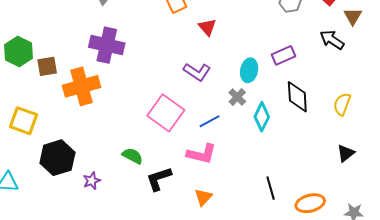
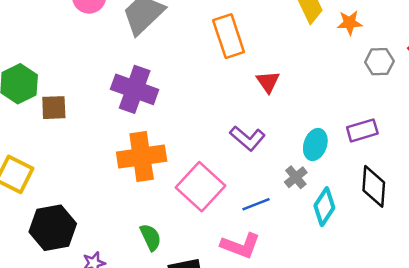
orange cross: (82, 86) -> (142, 157), moved
green semicircle: (132, 156) -> (151, 237), turned 30

